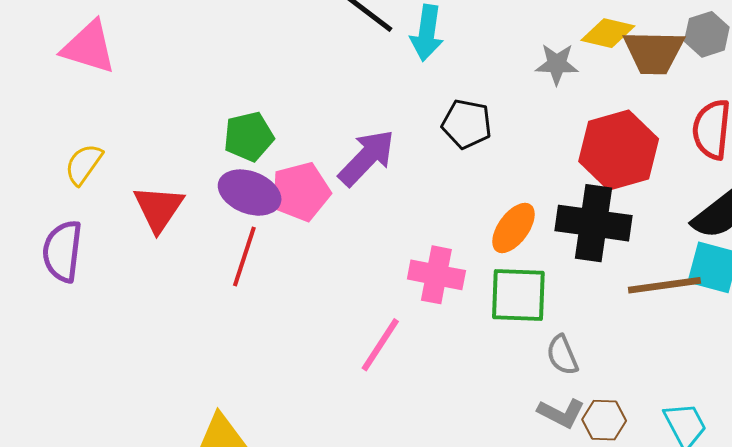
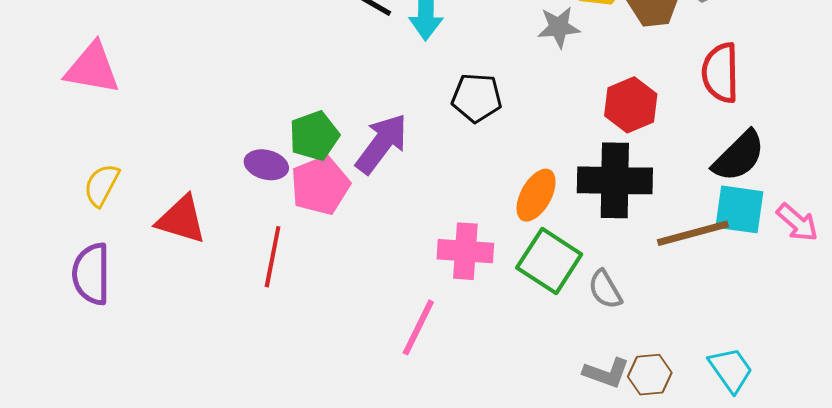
green pentagon: (249, 137) -> (314, 136), moved
red hexagon: (619, 150) -> (631, 105), size x0.7
purple ellipse: (250, 193) -> (266, 165), moved, size x0.7
red triangle: (159, 208) -> (181, 220), turned -40
green square: (518, 295) -> (549, 261), turned 38
gray semicircle: (562, 355) -> (605, 289), moved

